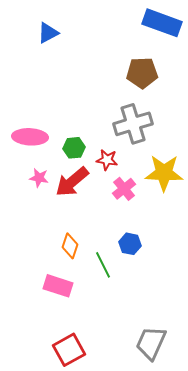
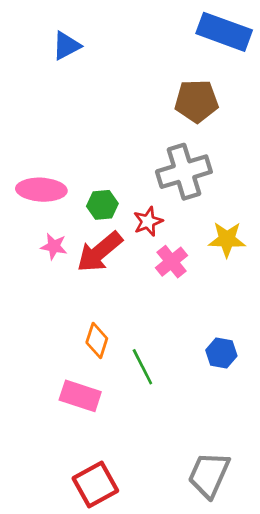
red star: (107, 160) -> (148, 221), turned -30
yellow star: (164, 173) -> (227, 239), size x0.7
blue hexagon: (130, 244) -> (221, 353), moved

